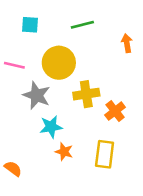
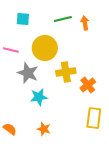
orange arrow: (127, 43) -> (85, 23), moved
orange star: (64, 152) -> (44, 129), moved
yellow rectangle: (105, 154) -> (94, 118), moved

